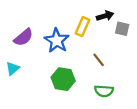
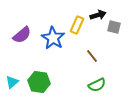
cyan triangle: (13, 68) -> (12, 82), moved
green hexagon: (63, 79) -> (39, 82), moved
green semicircle: (104, 91) -> (97, 85), turned -30

